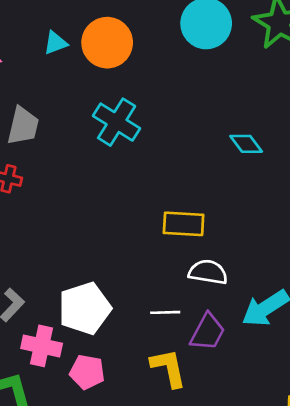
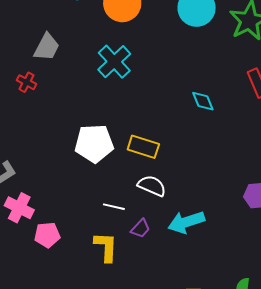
white pentagon: (85, 308) -> (94, 143), moved
purple trapezoid: (208, 332) -> (141, 228), size x0.7
pink pentagon: (87, 372) -> (47, 235), turned -30

